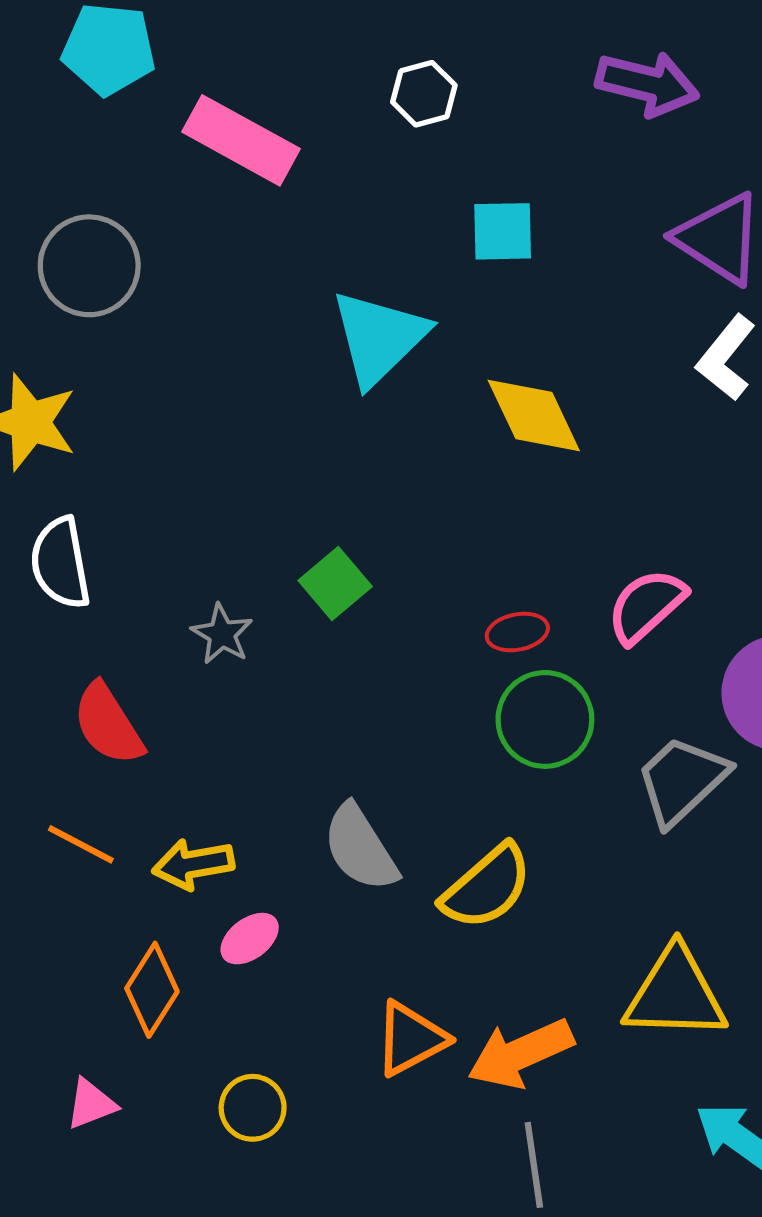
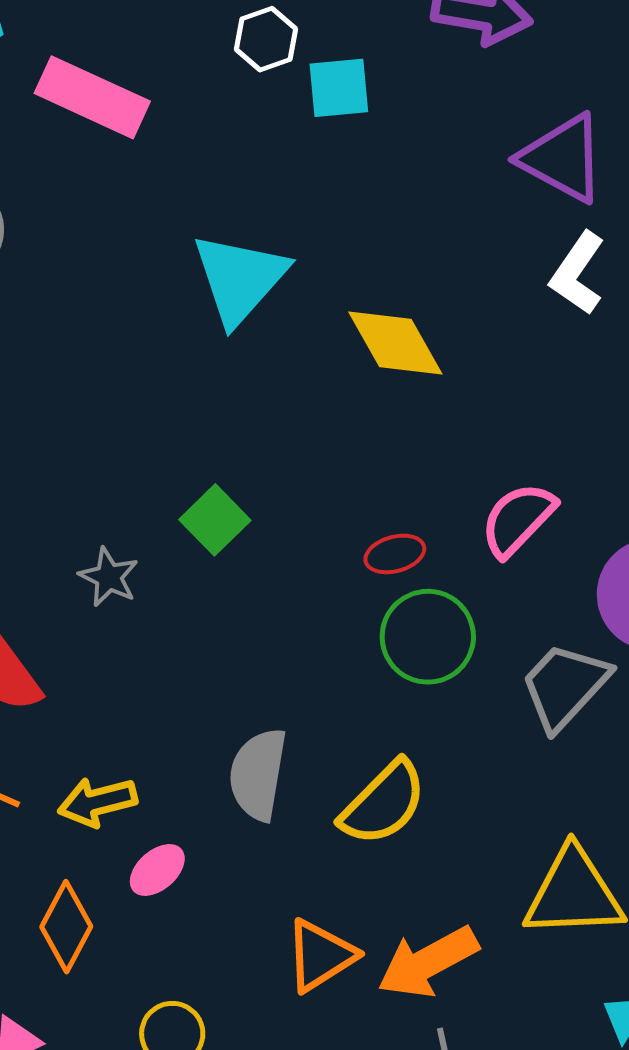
cyan square: (503, 231) -> (339, 88), moved
gray semicircle: (360, 848) -> (258, 774), turned 46

